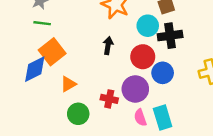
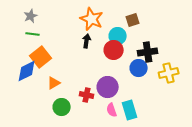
black cross: (170, 36) -> (148, 52), moved
black arrow: (108, 46) -> (87, 41), moved
red circle: (143, 57) -> (114, 50), moved
blue circle: (163, 73) -> (139, 68), moved

